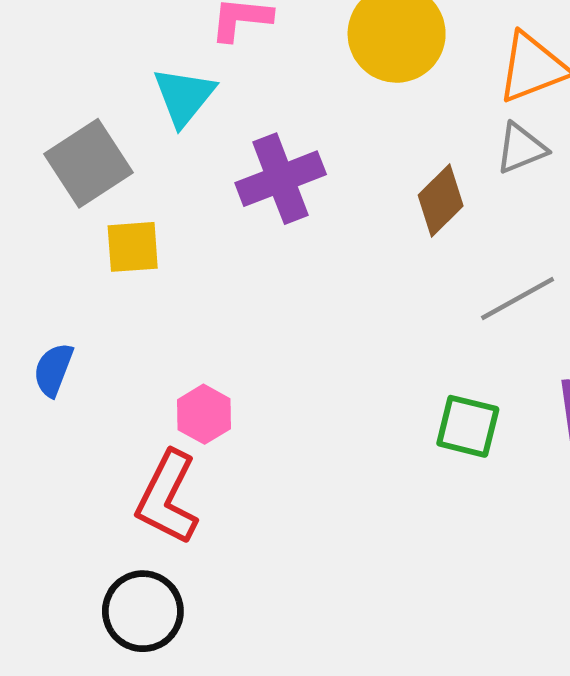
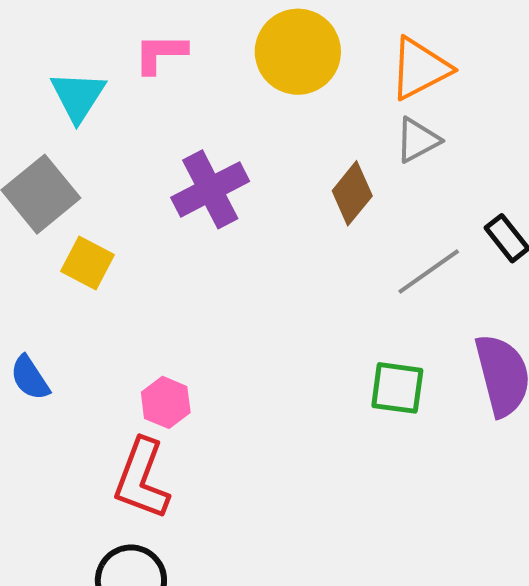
cyan triangle: (184, 96) -> (78, 96), moved
yellow square: (133, 247) -> (87, 263), turned 38
blue semicircle: (53, 370) -> (30, 378), turned -48

